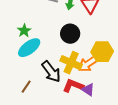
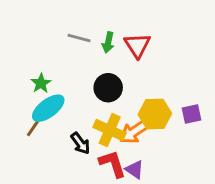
black arrow: (51, 72) -> (80, 143), size x0.7
red L-shape: (73, 86) -> (113, 164), turned 50
brown line: (26, 87) -> (34, 127), moved

